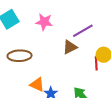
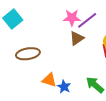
pink star: (44, 22) -> (72, 18), moved

